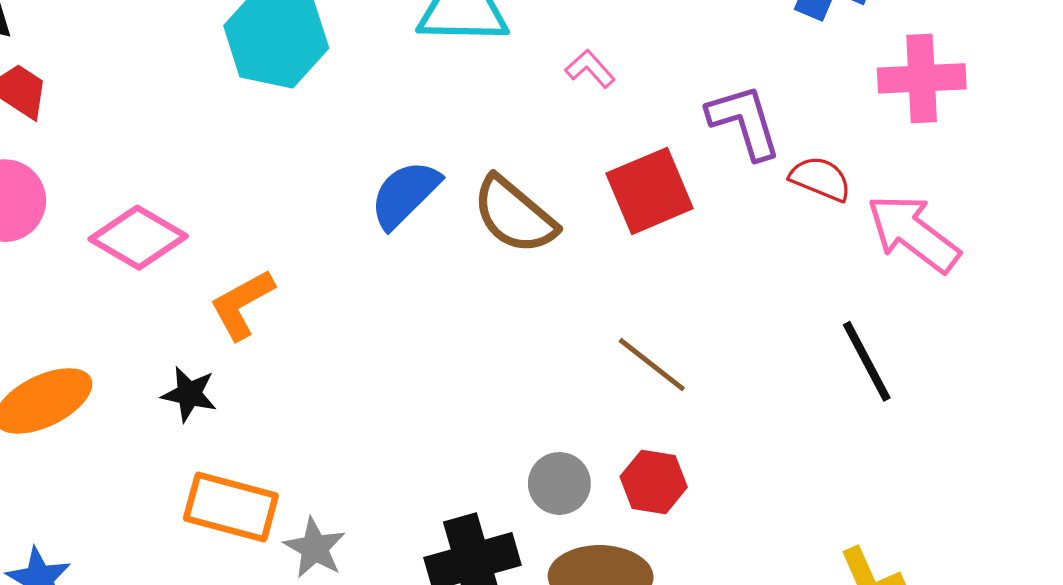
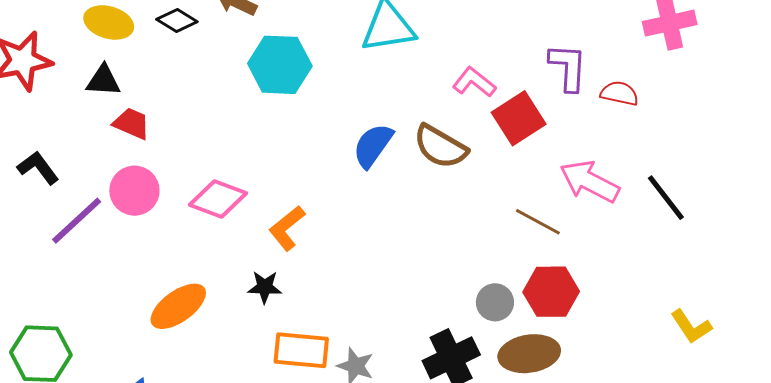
pink L-shape: (590, 69) -> (474, 82), moved, size x1.4
purple L-shape: (744, 122) -> (568, 67), turned 30
pink arrow: (913, 233) -> (590, 181), moved
red hexagon: (654, 482) -> (551, 292), size x1.4

